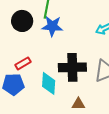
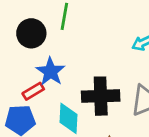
blue star: (52, 26) -> (51, 72), moved, turned 30

